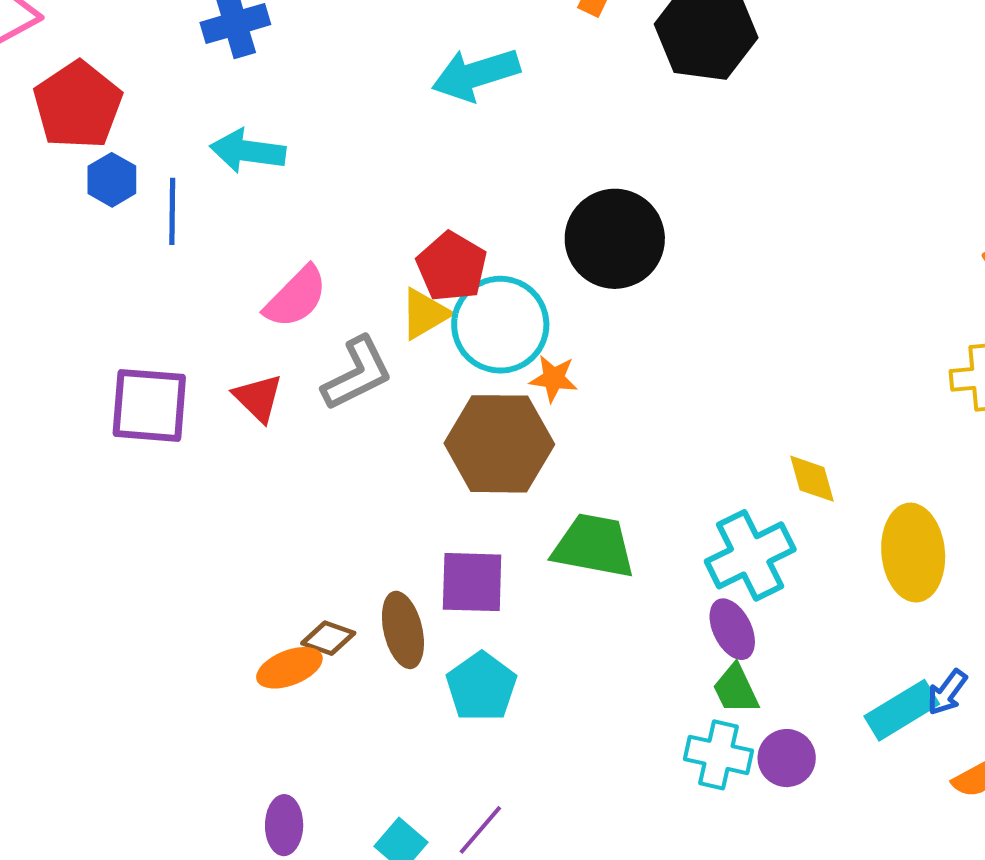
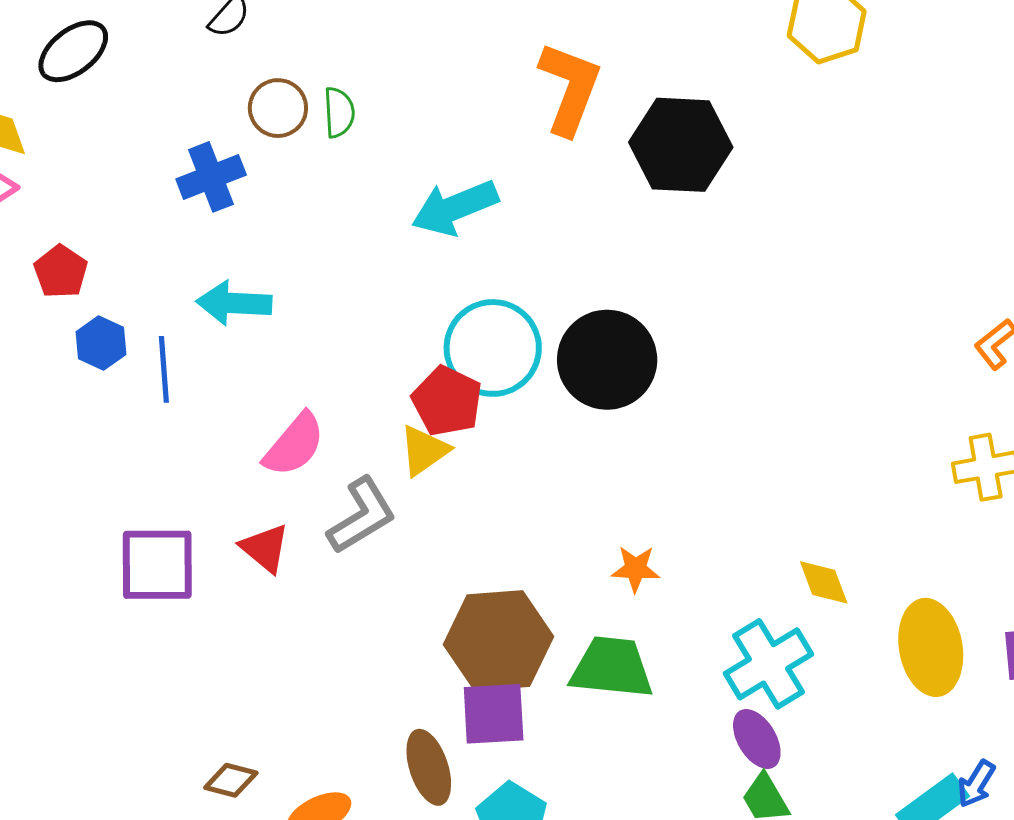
red pentagon: (78, 105) -> (61, 272), size x0.6
cyan circle: (500, 325) -> (493, 348), moved
orange star: (554, 378) -> (636, 569), moved
brown hexagon: (499, 444) -> (498, 641), moved
brown diamond: (328, 638) -> (231, 780), moved

